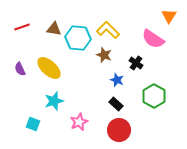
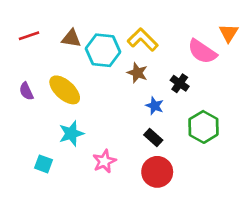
orange triangle: (169, 16) -> (229, 33), moved

